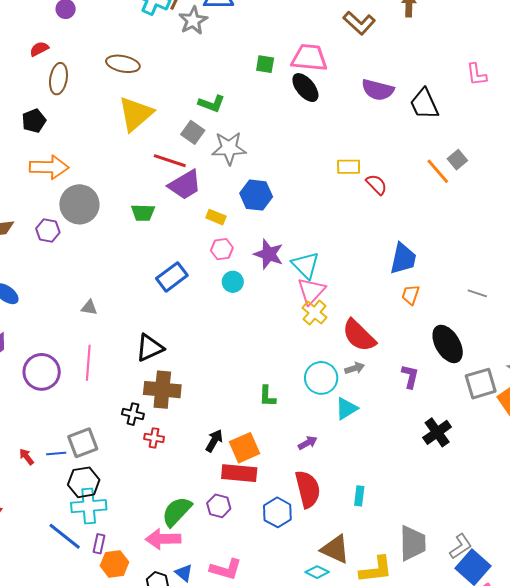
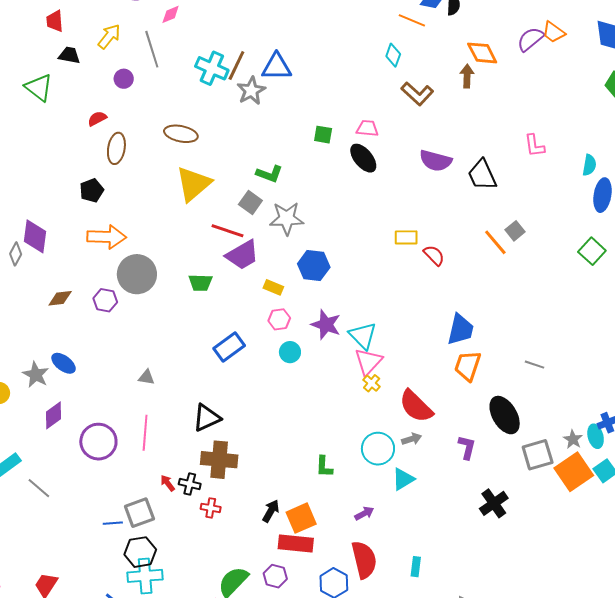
pink trapezoid: (309, 58) -> (367, 128), size x0.6
orange trapezoid: (411, 295) -> (468, 366), size x1.5
yellow cross: (314, 313) -> (372, 383), size x0.7
red arrow: (27, 457) -> (168, 483), moved

